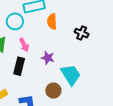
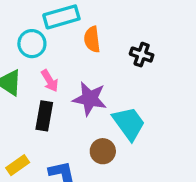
purple star: (48, 58) -> (90, 99), size x1.5

